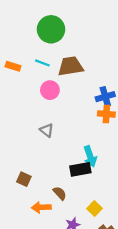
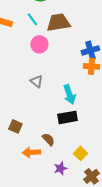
cyan line: (42, 63) -> (32, 19), turned 32
cyan arrow: (90, 156) -> (69, 94), moved

